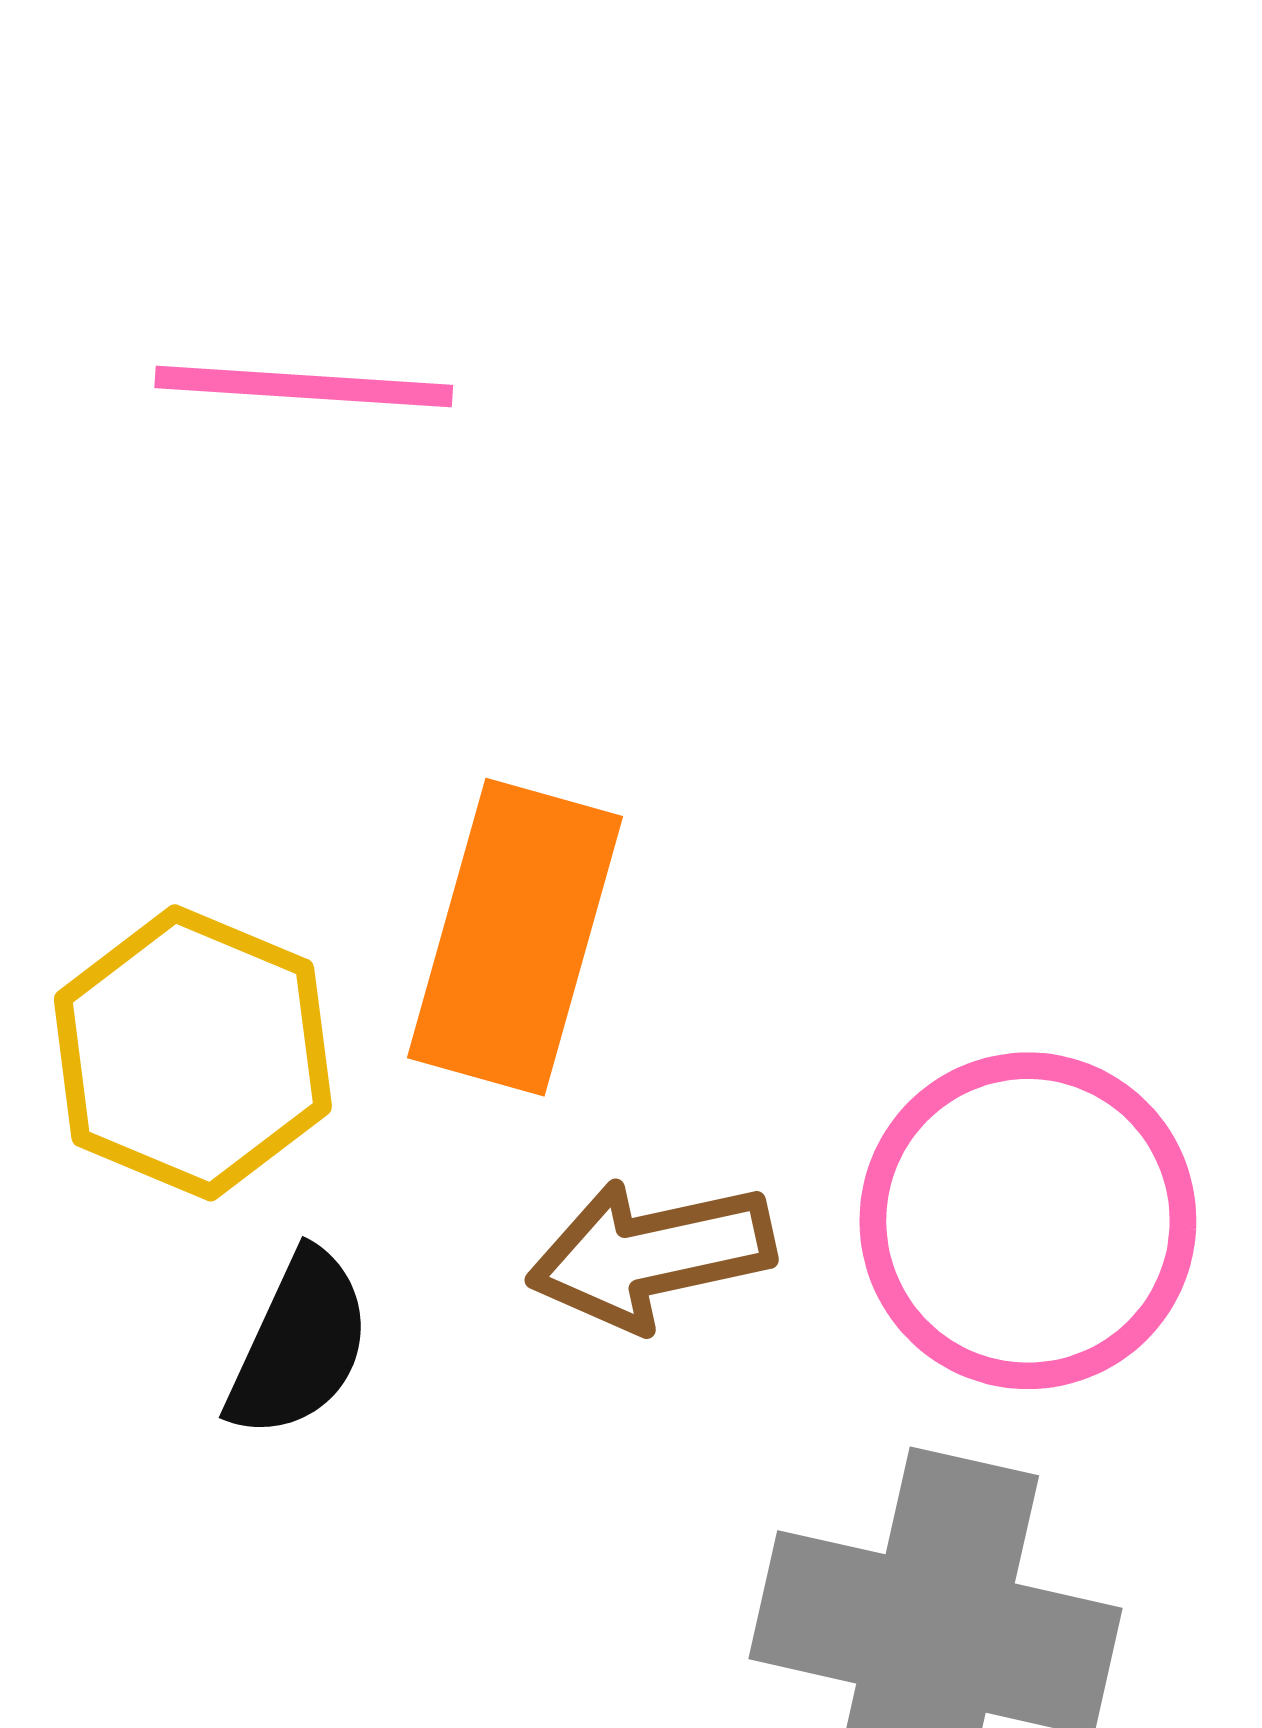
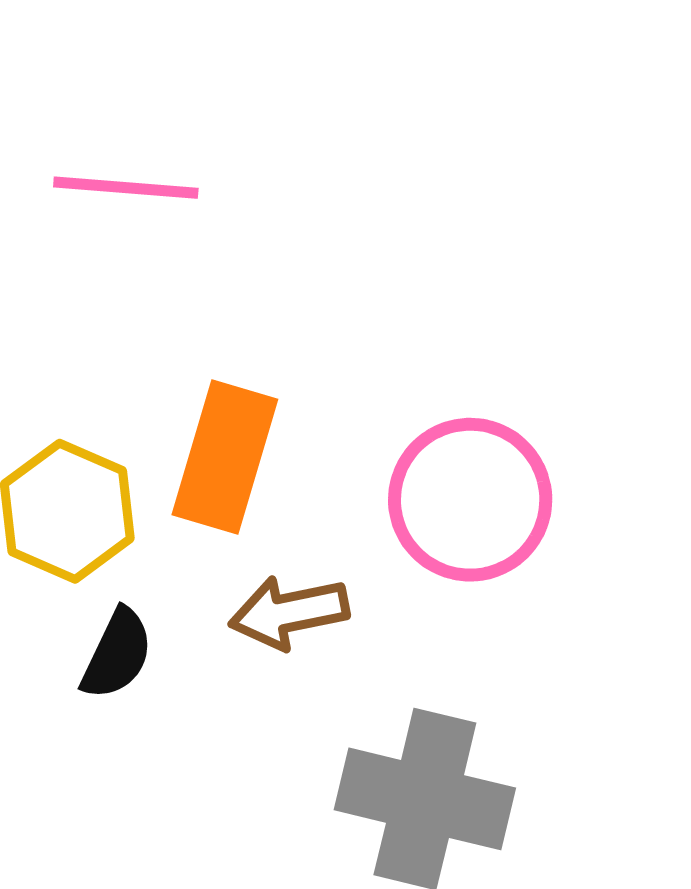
pink circle: (1028, 1221) -> (470, 500), moved

